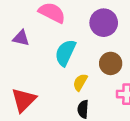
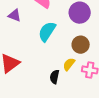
yellow semicircle: (80, 82) -> (69, 64), moved

